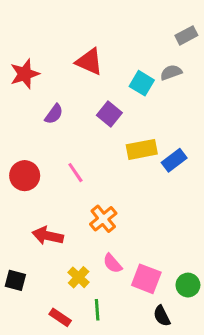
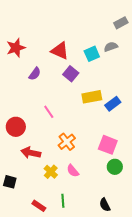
red triangle: (89, 62) -> (60, 51), moved
cyan square: (142, 83) -> (92, 54), turned 35
red circle: (25, 176) -> (16, 127), moved
yellow cross: (79, 277) -> (51, 172), moved
pink square: (146, 279) -> (108, 145), moved
green circle: (188, 285) -> (115, 167), moved

